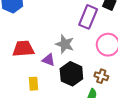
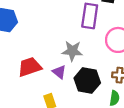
purple triangle: (48, 60) -> (59, 72), turned 32

